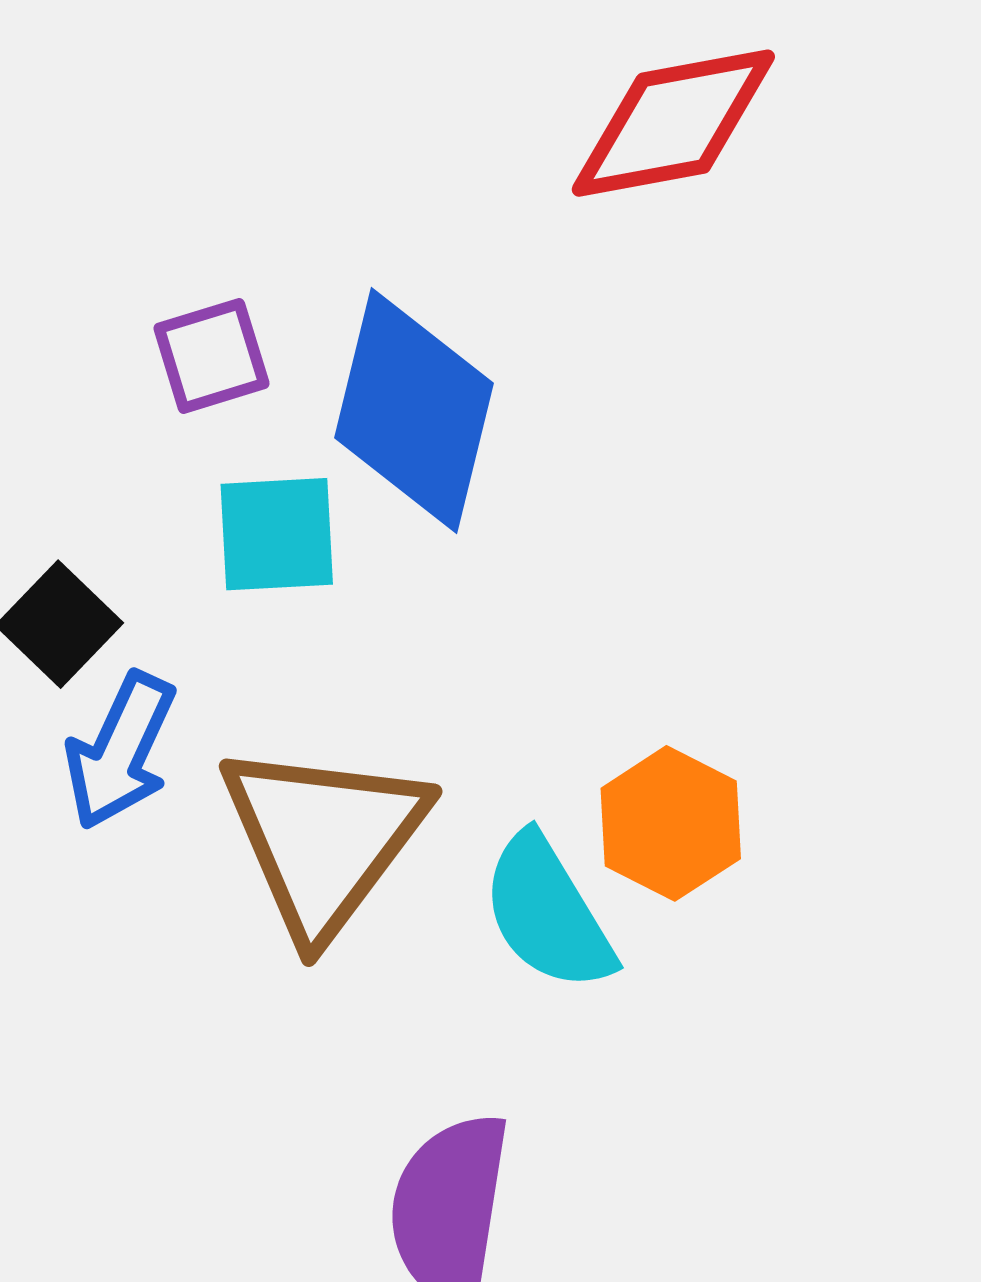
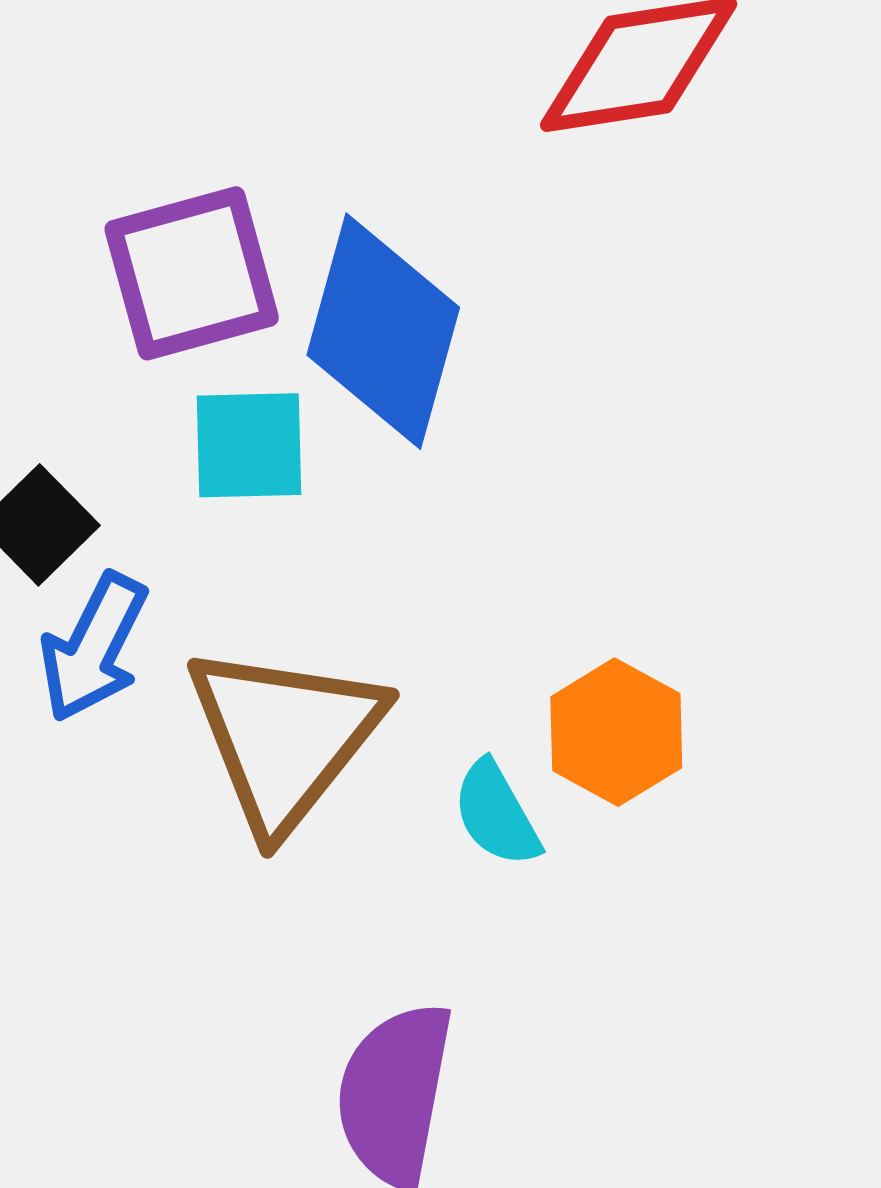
purple square: (211, 356) -> (192, 273), size x1.6
cyan semicircle: (548, 913) -> (496, 814), size x0.7

